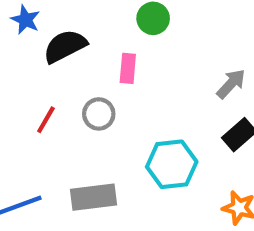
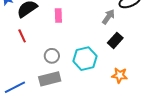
gray circle: (99, 114) -> (52, 56), moved
red line: (46, 120) -> (22, 36), moved, turned -48

